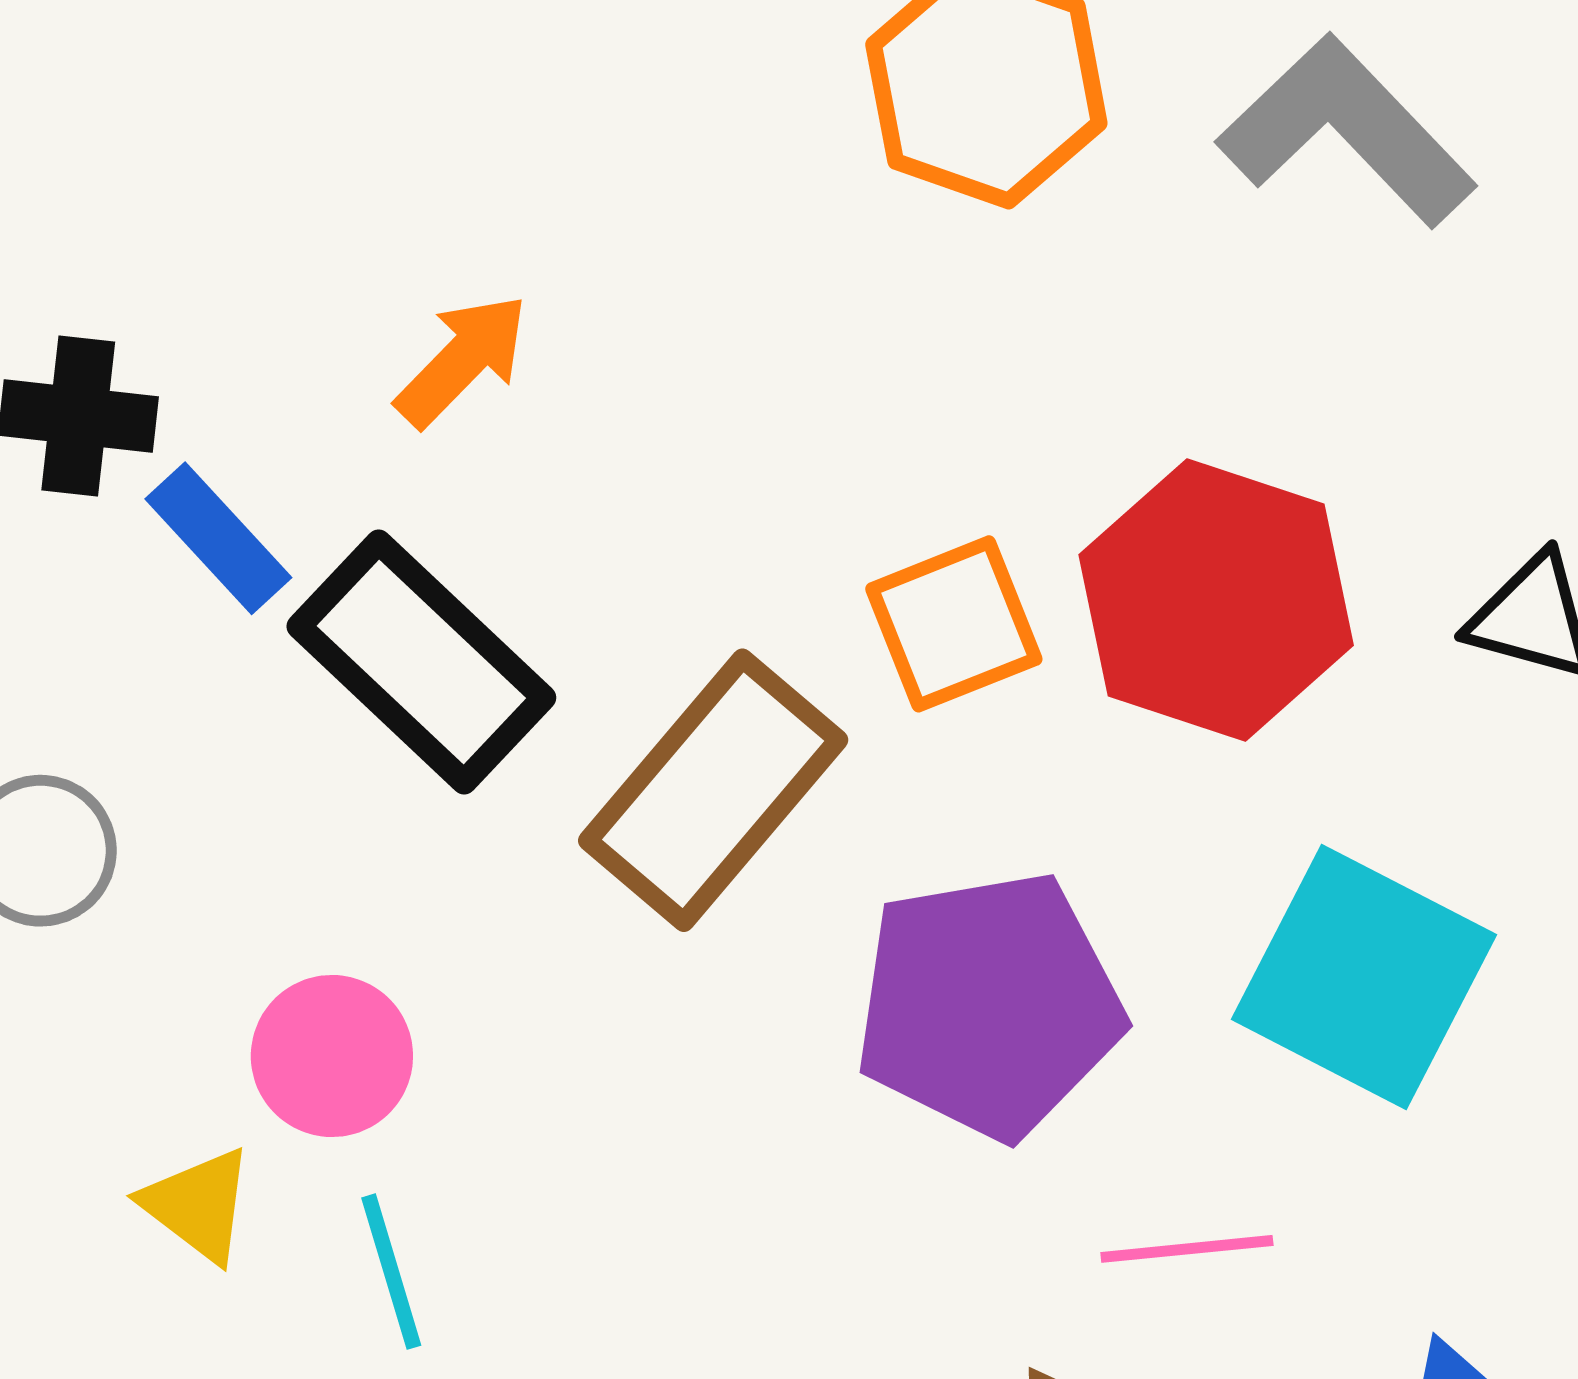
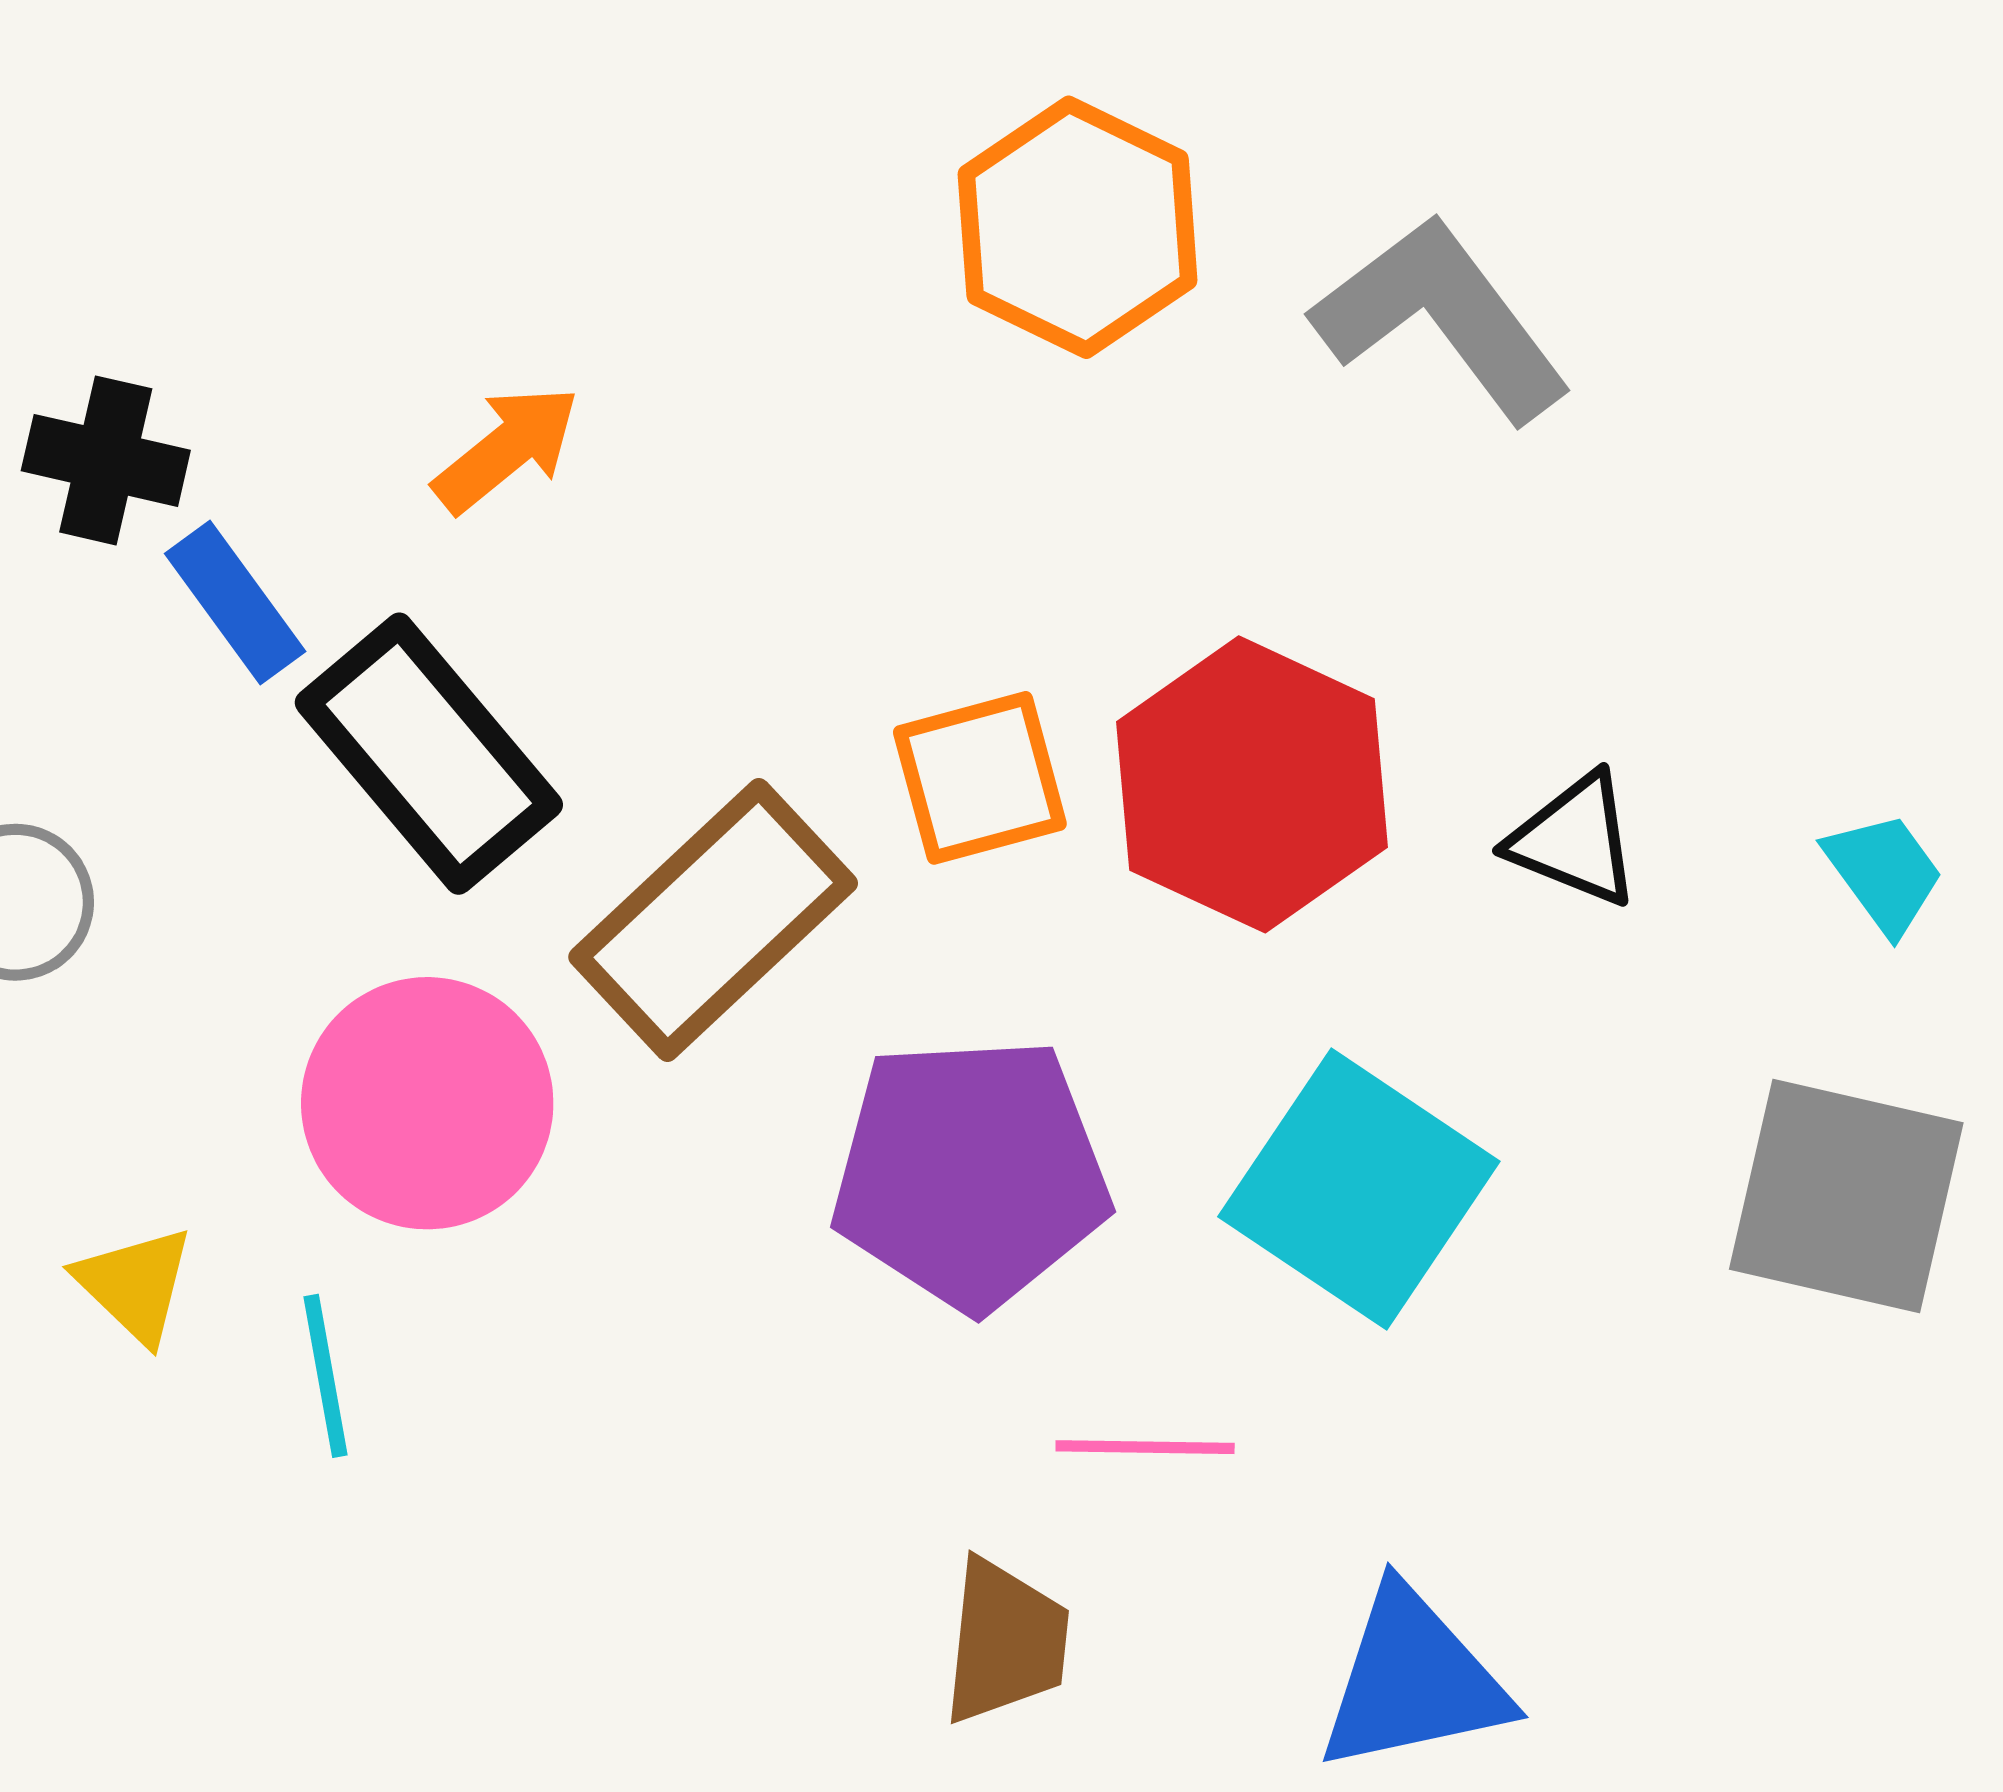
pink circle: (332, 1056) -> (427, 1103), moved, size x1.5

